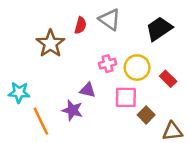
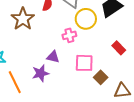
yellow circle: (137, 68) -> (86, 19), moved
purple star: (72, 110) -> (41, 73), turned -30

